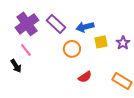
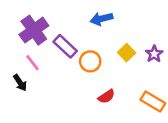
purple rectangle: (56, 24) -> (65, 46), moved
blue arrow: (85, 27) -> (101, 19), moved
yellow square: (101, 42) -> (127, 53), turned -32

